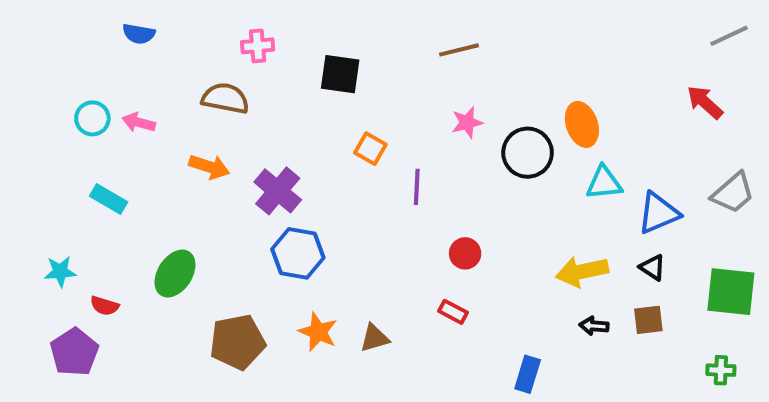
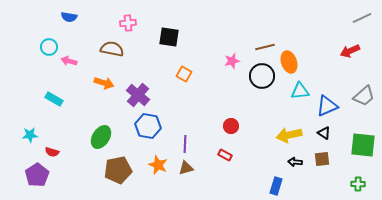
brown line: (459, 50) -> (265, 47), moved
red arrow: (705, 102) -> (350, 51), turned -66
cyan circle: (92, 118) -> (49, 47), moved
purple line: (417, 187) -> (185, 144), moved
green ellipse: (175, 274) -> (101, 137), moved
blue rectangle: (528, 374) -> (276, 186), moved

